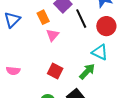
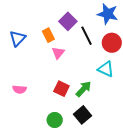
green arrow: (87, 71) -> (84, 89), moved

